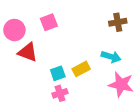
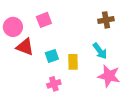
cyan arrow: (111, 57) -> (100, 51), turned 36
yellow rectangle: (81, 69) -> (73, 62), turned -63
cyan square: (58, 73) -> (52, 56), moved

